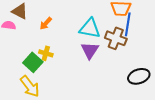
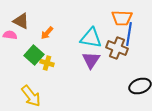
green square: (33, 62) -> (34, 55), moved

